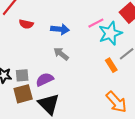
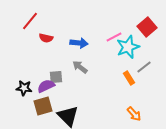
gray square: (22, 75) -> (56, 77), moved
purple semicircle: (45, 79) -> (46, 86), moved
orange arrow: (116, 102) -> (134, 114), size x0.7

